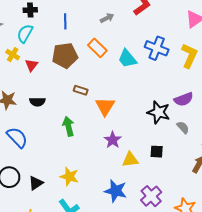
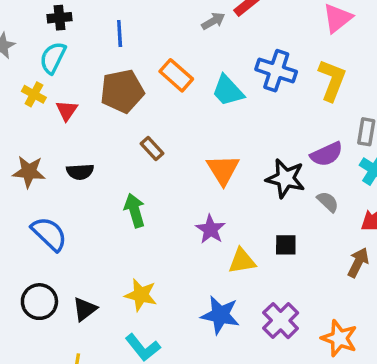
gray arrow: (107, 18) -> (213, 21), moved
brown rectangle: (81, 90) -> (152, 148), turned 32
orange triangle: (105, 106) -> (223, 170), moved

